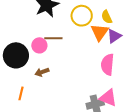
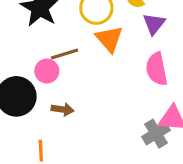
orange triangle: (100, 32) -> (109, 39), moved
brown arrow: (42, 72) -> (62, 109), turned -136

